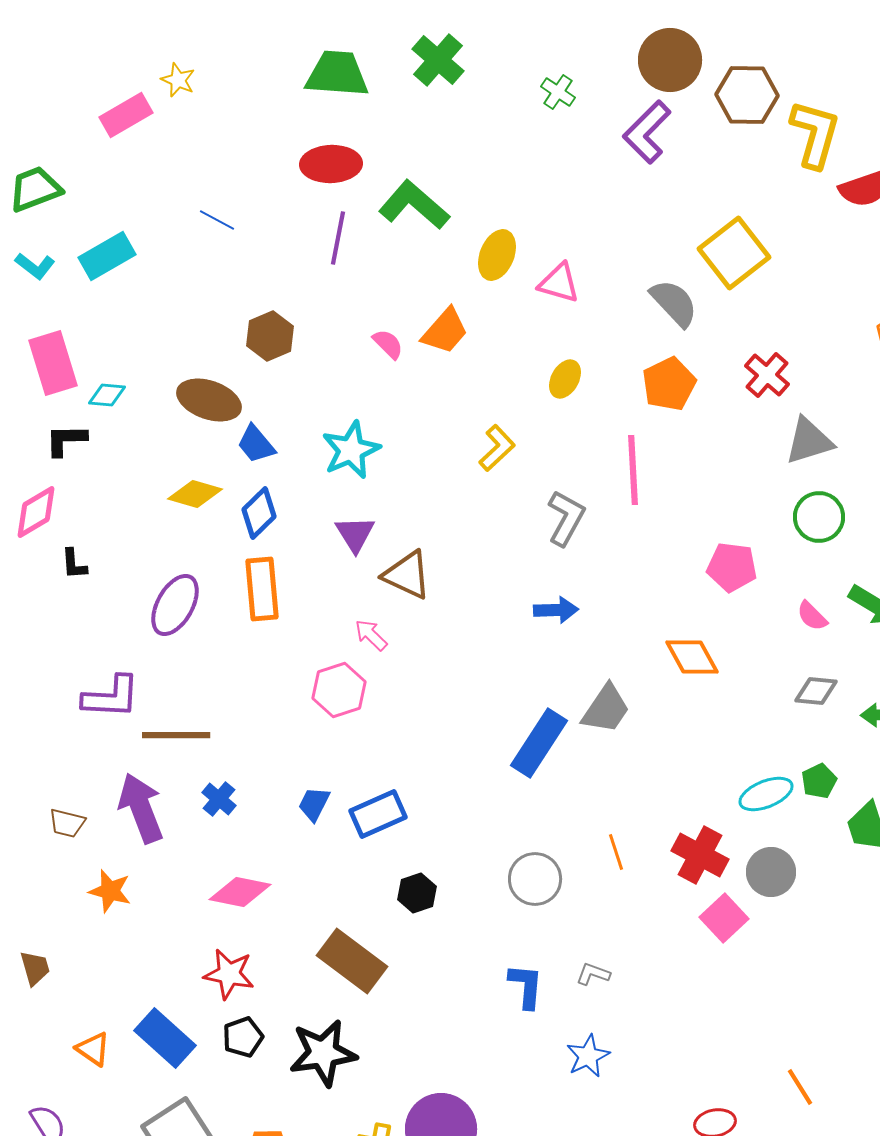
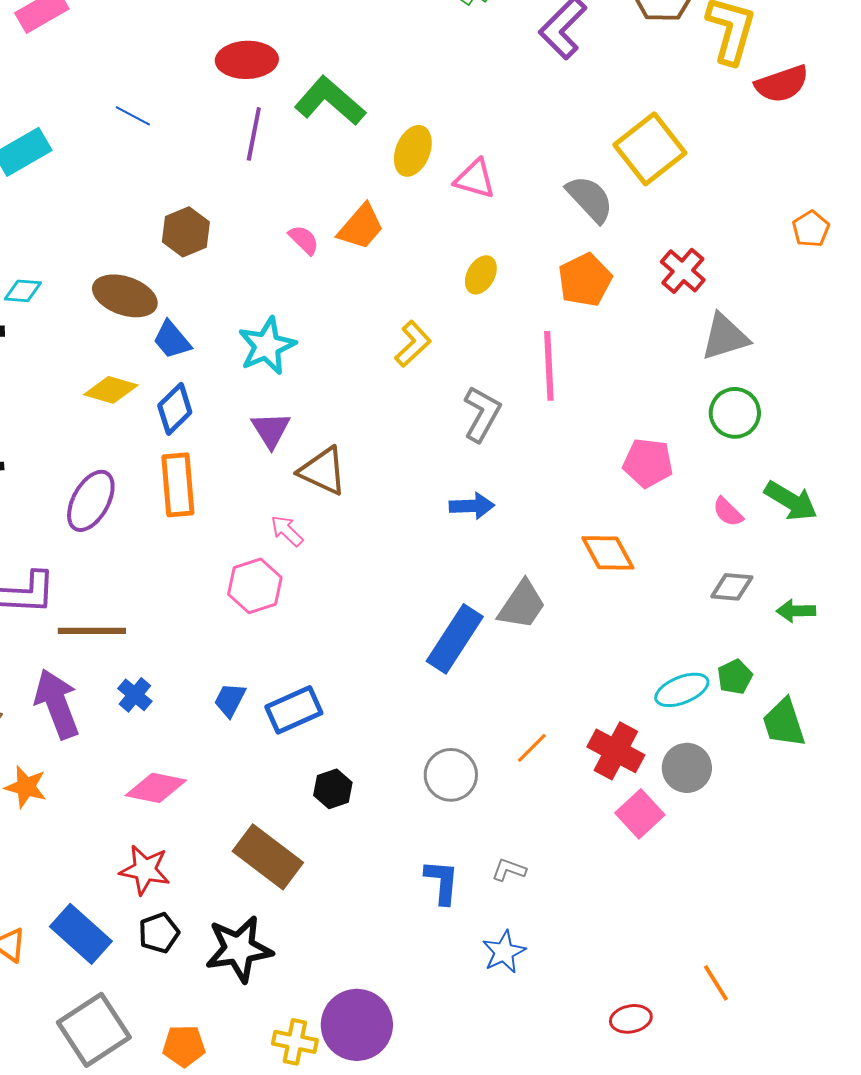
orange line: (616, 852) -> (532, 748), turned 63

